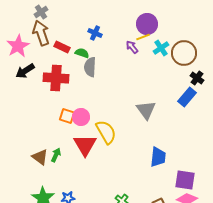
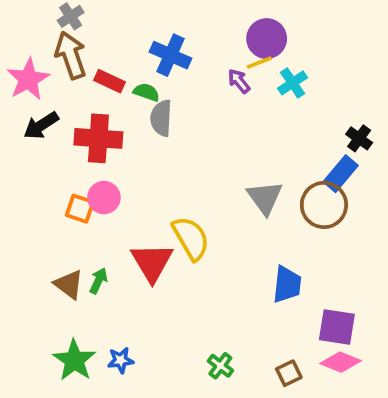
blue cross: (95, 33) -> (171, 55), size x1.5
brown circle: (184, 53) -> (324, 205), moved
orange square: (67, 116) -> (80, 209), moved
pink circle: (81, 117) -> (104, 198), moved

